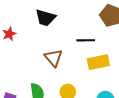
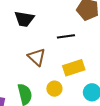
yellow rectangle: (98, 62) -> (74, 68), moved

